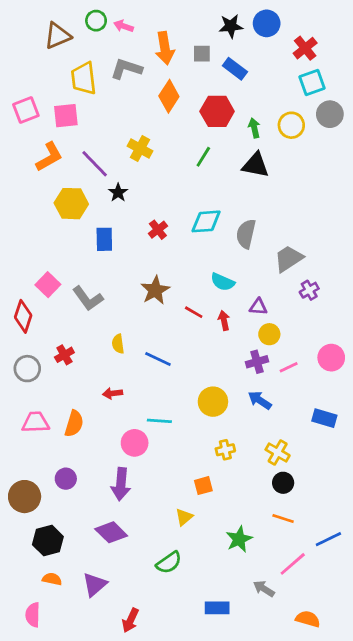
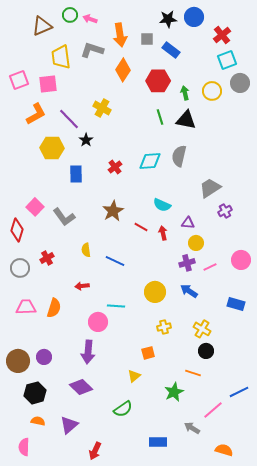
green line: (203, 157) -> (160, 117), moved, turned -49
gray semicircle: (246, 234) -> (179, 156), moved
purple circle: (66, 479) -> (44, 357), moved
orange line: (283, 519) -> (193, 373), moved

